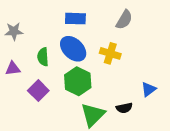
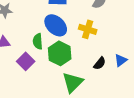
green semicircle: (43, 57) -> (38, 41), moved
black semicircle: (124, 108) -> (100, 63), moved, turned -40

